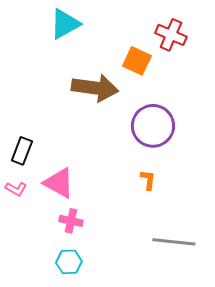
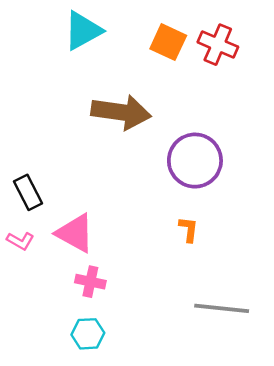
orange square: (137, 61) -> (168, 42), moved
black rectangle: (22, 151) -> (28, 192), turned -48

